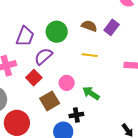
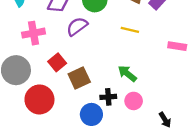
red square: (34, 78) -> (57, 62), moved
pink circle: (67, 83) -> (134, 101), moved

